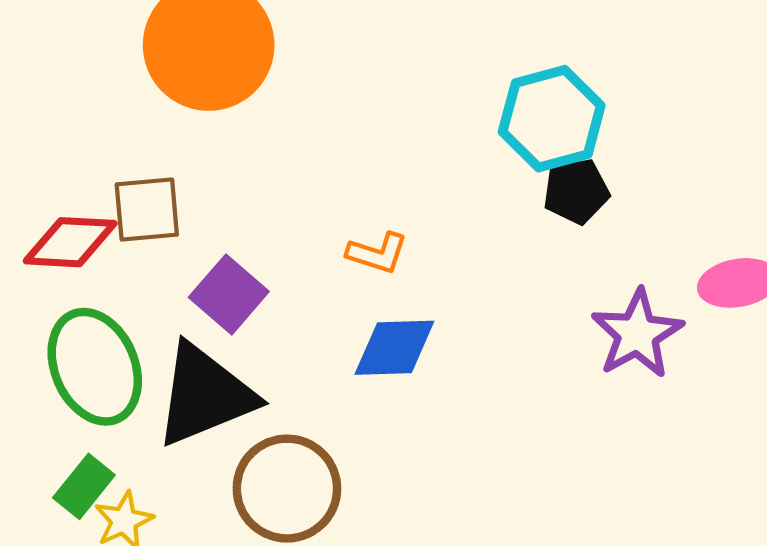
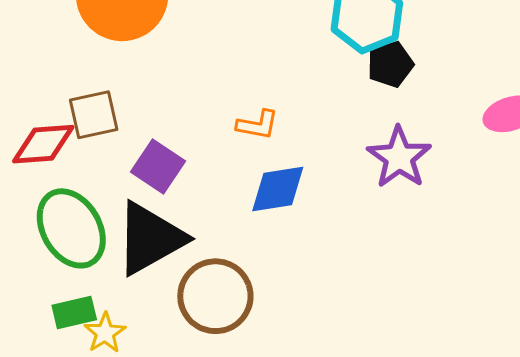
purple star: (637, 334) -> (399, 157), moved
green rectangle: (84, 486) -> (74, 313), turned 45

